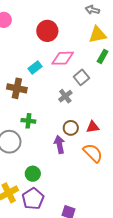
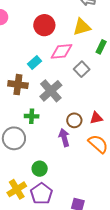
yellow triangle: (98, 35) -> (82, 27), moved
gray cross: (65, 96) -> (51, 91), moved, size x1.6

